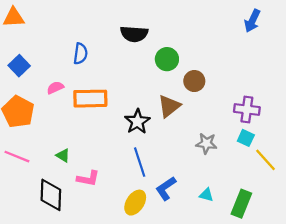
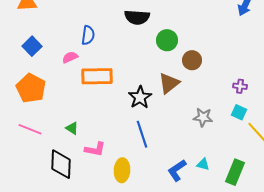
pink semicircle: (55, 88) -> (70, 57), moved
purple cross: (247, 109) -> (240, 86), size x0.6
blue L-shape: (166, 188) -> (177, 170), moved
yellow ellipse: (135, 203) -> (122, 170), moved, turned -30

